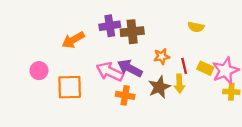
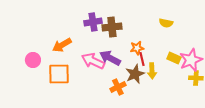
orange arrow: (73, 40) -> (62, 45), moved
red line: (184, 66) -> (142, 59), moved
orange cross: (125, 95) -> (118, 87), moved, turned -35

